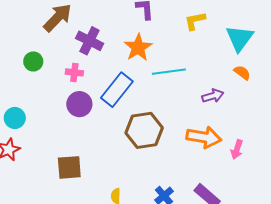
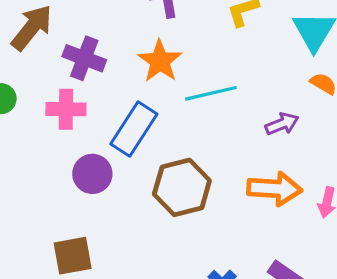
pink cross: (74, 72) -> (66, 109), size x1.4
purple circle: (79, 104) -> (92, 174), moved

